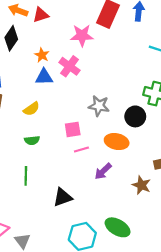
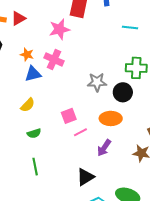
gray star: (99, 106) -> (97, 82), moved
black triangle: (63, 197) -> (85, 177), moved

